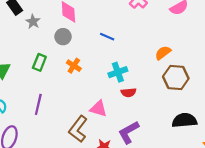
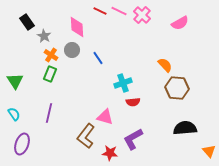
blue line: (107, 37) -> (98, 58), moved, turned 32
orange semicircle: (163, 53) -> (165, 65), turned 84
orange cross: (74, 66) -> (51, 55), moved

